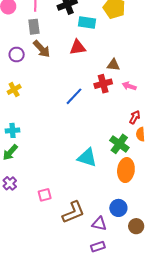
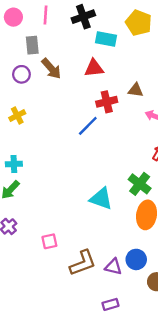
gray rectangle: (34, 27) -> (32, 45), moved
red cross: (103, 84) -> (107, 102), moved
purple triangle: (99, 224) -> (113, 267), moved

